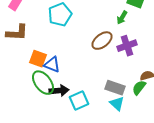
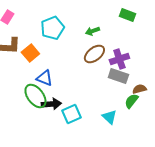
green arrow: (122, 18) -> (92, 31), moved, turned 40
orange square: (38, 59) -> (30, 53), moved, turned 30
gray rectangle: (115, 88) -> (118, 76), moved

